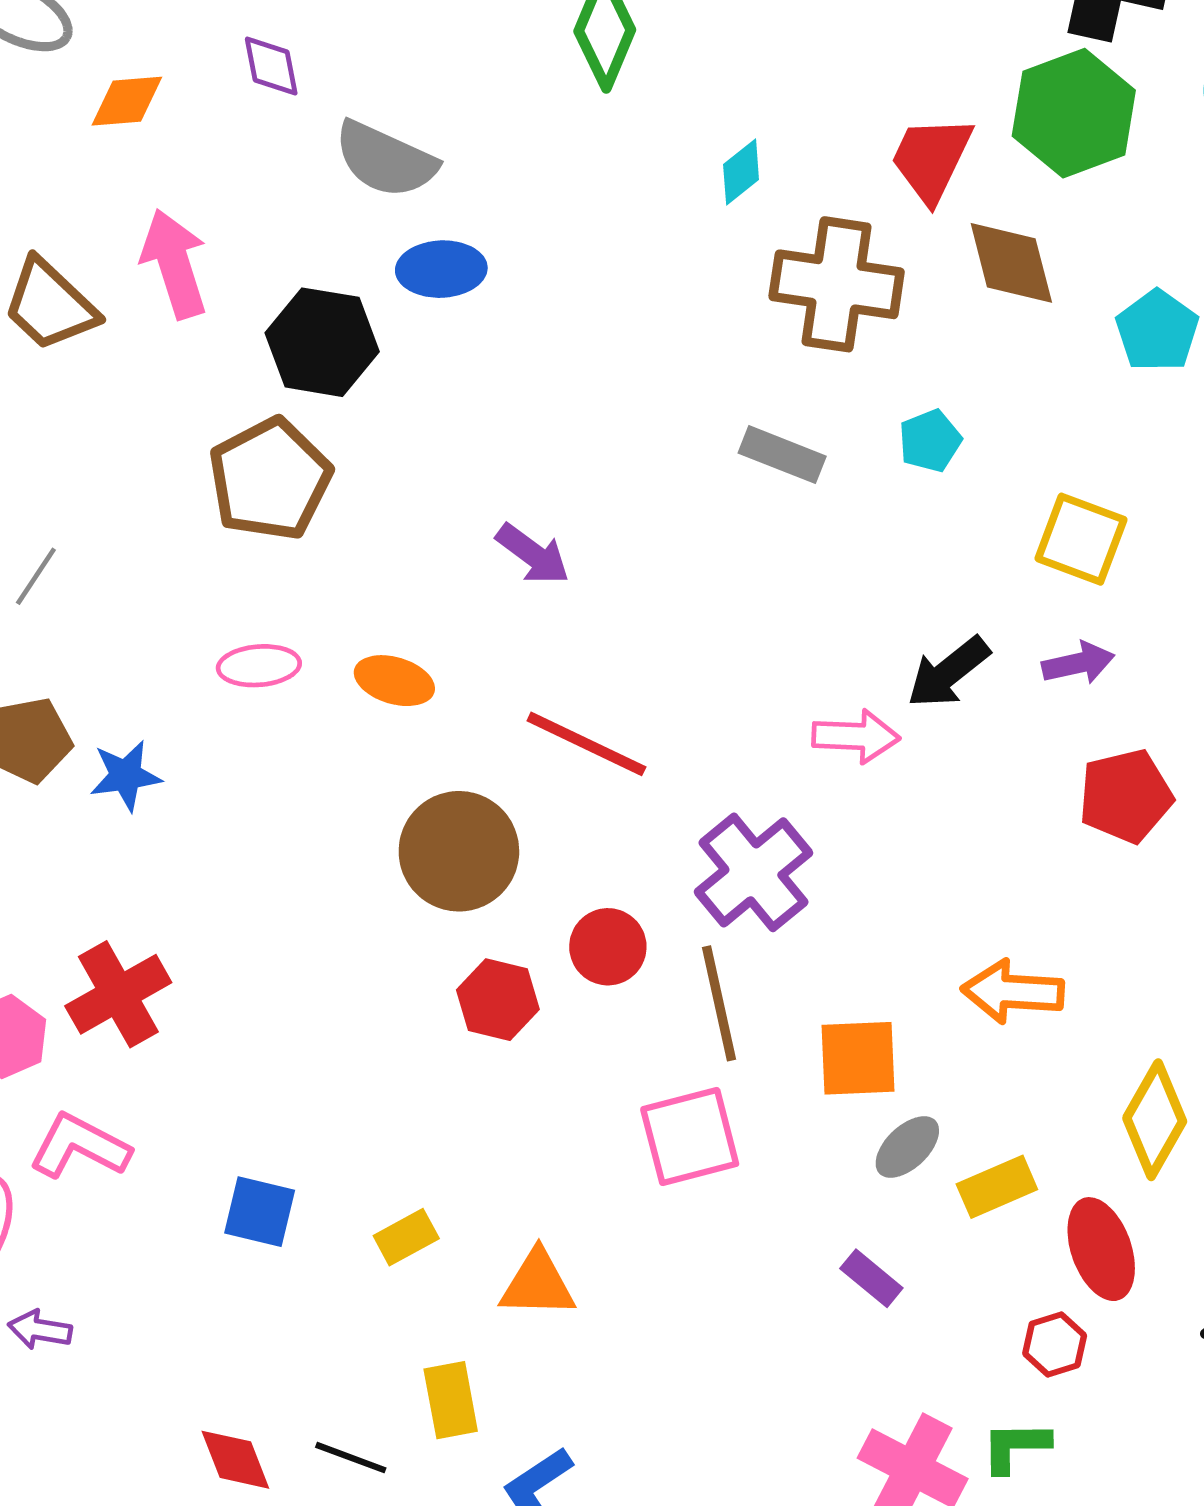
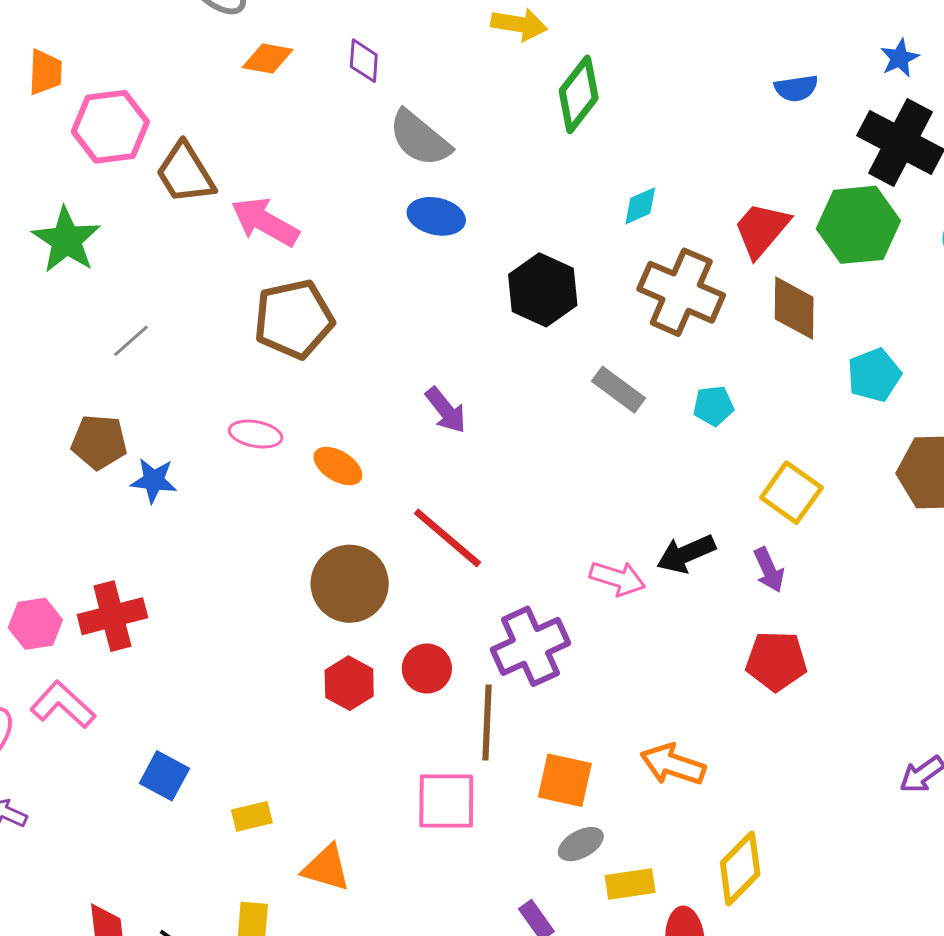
pink arrow: (174, 264) -> (265, 222), moved, turned -58
black hexagon: (322, 342) -> (543, 290), moved
purple arrow: (1078, 663) -> (769, 570), turned 63

